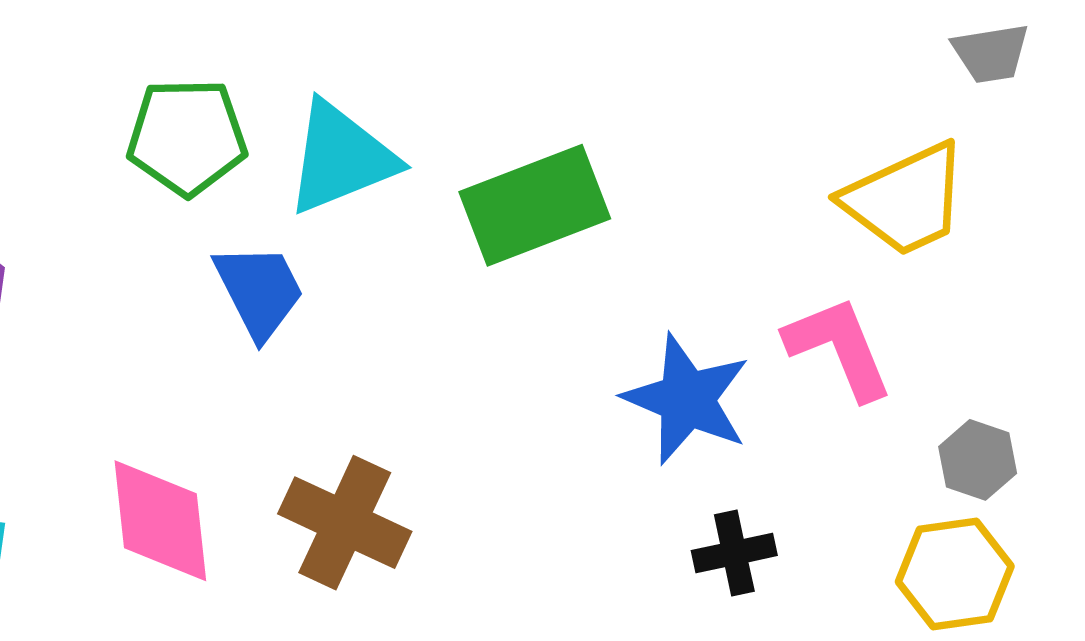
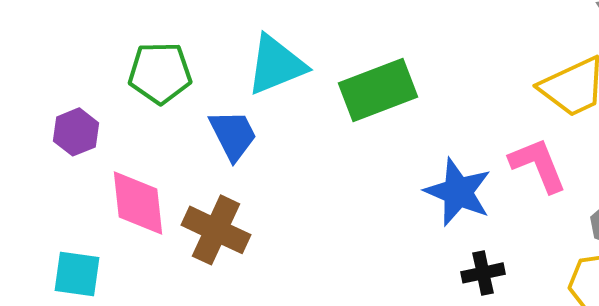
green pentagon: (187, 137) -> (160, 73), moved
pink diamond: (160, 521) -> (138, 203), moved
brown cross: (345, 523) -> (216, 230), moved

